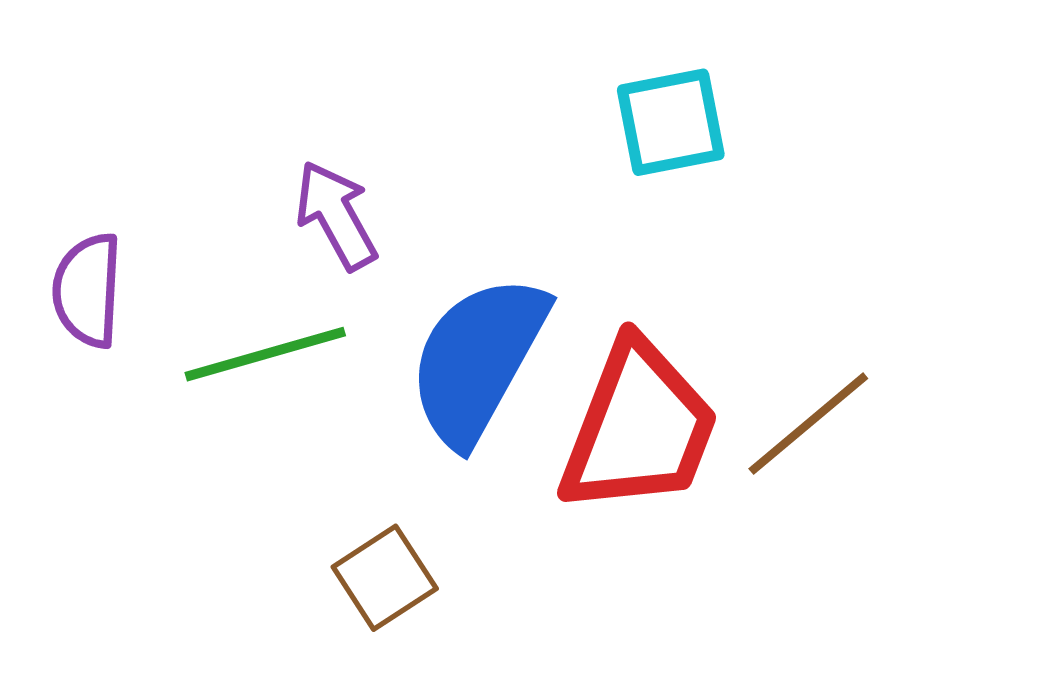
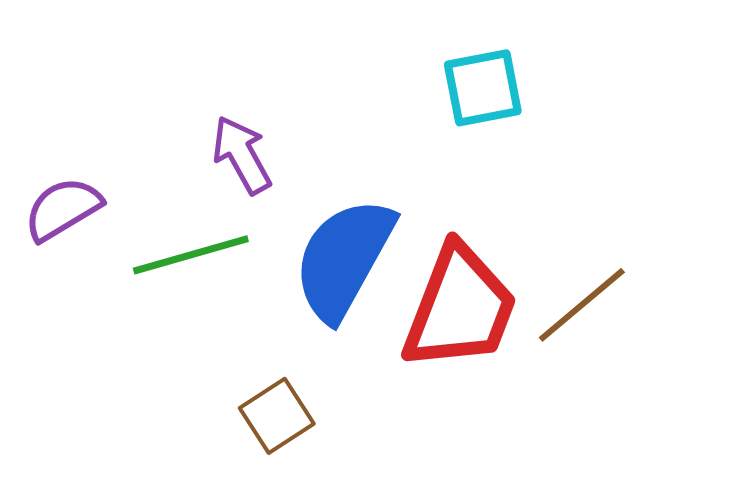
purple semicircle: (87, 290) -> (63, 209), turned 56

